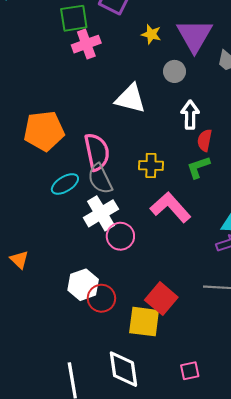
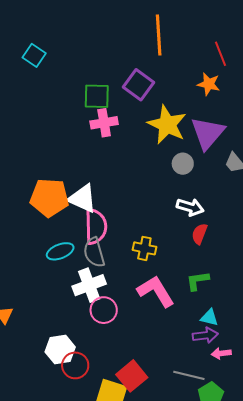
yellow star: (151, 34) -> (167, 125), size x2.0
white triangle: (130, 99) -> (82, 199), moved
white arrow: (190, 115) -> (190, 207), turned 96
green L-shape: (198, 167) -> (198, 281), moved

